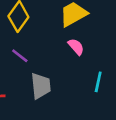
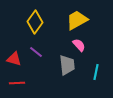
gray trapezoid: (41, 86) -> (67, 65), moved

